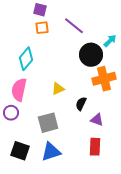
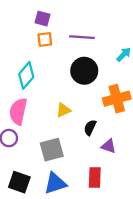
purple line: (74, 26) -> (82, 37), turned -35
black circle: (91, 55) -> (84, 71), moved
red rectangle: (95, 147) -> (95, 177), moved

